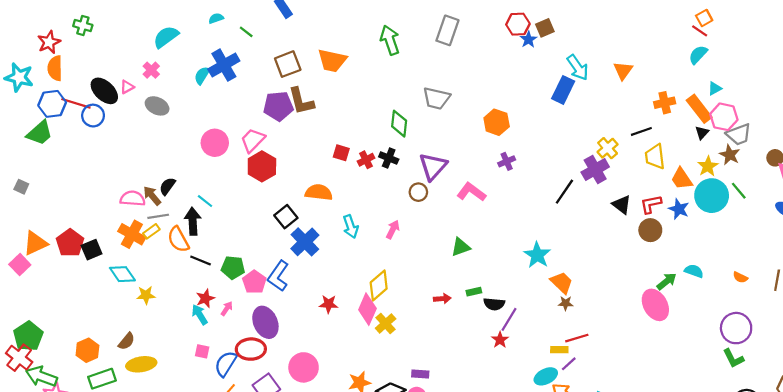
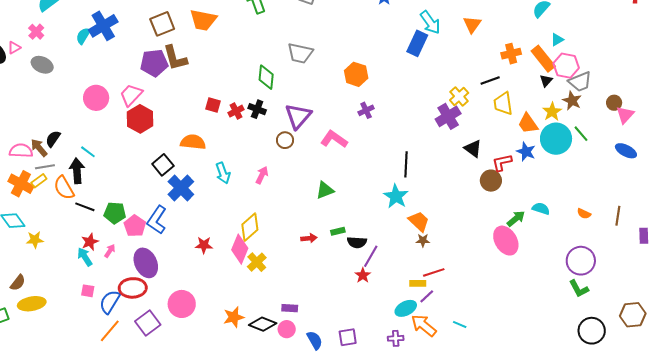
black line: (564, 192) -> (406, 164), moved, turned -30
red L-shape: (651, 204) -> (502, 163), moved
brown circle: (650, 230) -> (491, 181), moved

